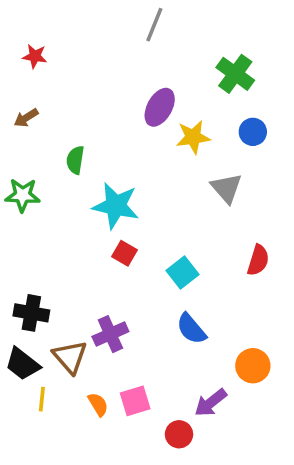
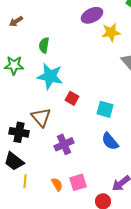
purple ellipse: (160, 107) -> (92, 15), turned 35
cyan star: (116, 206) -> (50, 76), moved
cyan square: (183, 273) -> (105, 109), turned -36
brown triangle: (70, 357) -> (41, 117), moved

